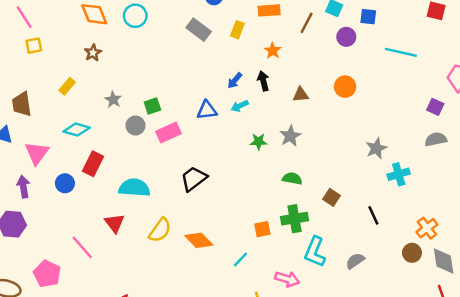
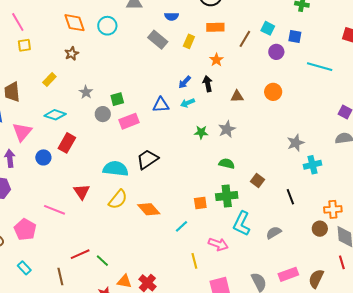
cyan semicircle: (134, 188) -> (116, 169), moved
orange cross: (427, 228) -> (333, 209), turned 30
pink line: (82, 247) -> (55, 210), turned -30

